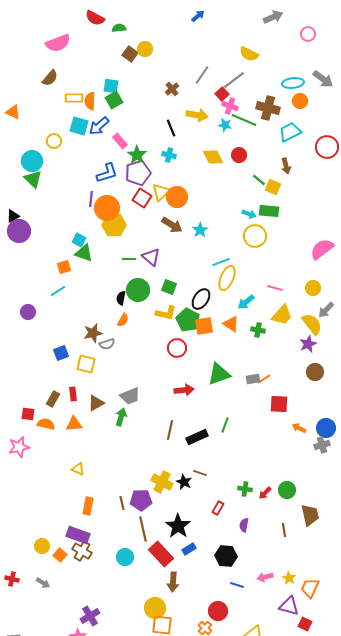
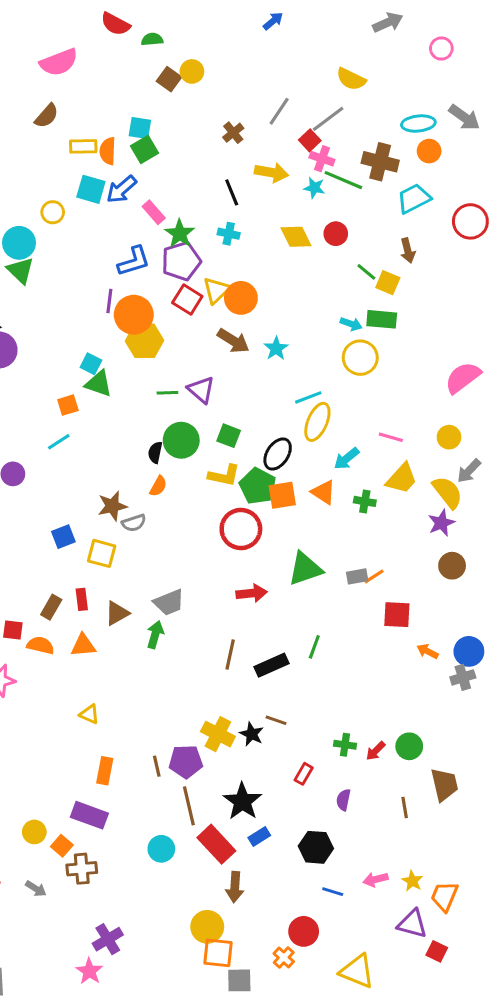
red circle: (177, 348) -> (241, 529), size x1.4
brown cross: (82, 551) -> (82, 869), moved, turned -36

